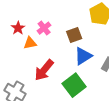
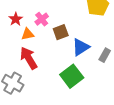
brown square: (74, 35) -> (61, 32), moved
red arrow: (44, 70) -> (29, 58), moved, turned 110

